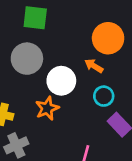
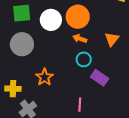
orange arrow: (94, 66) -> (80, 39), moved
white circle: (61, 81) -> (51, 20), moved

